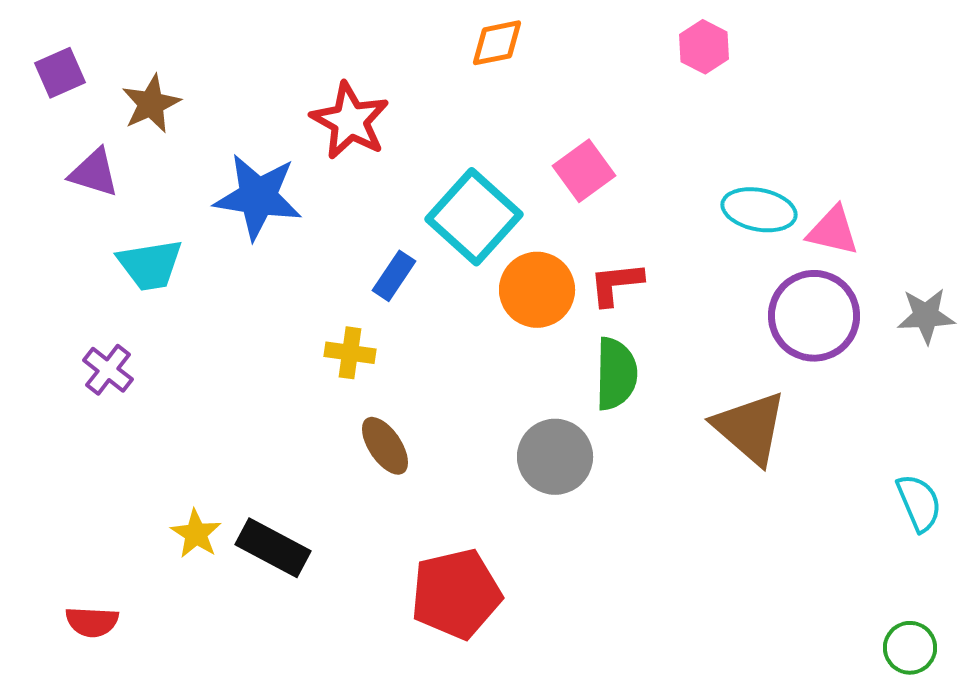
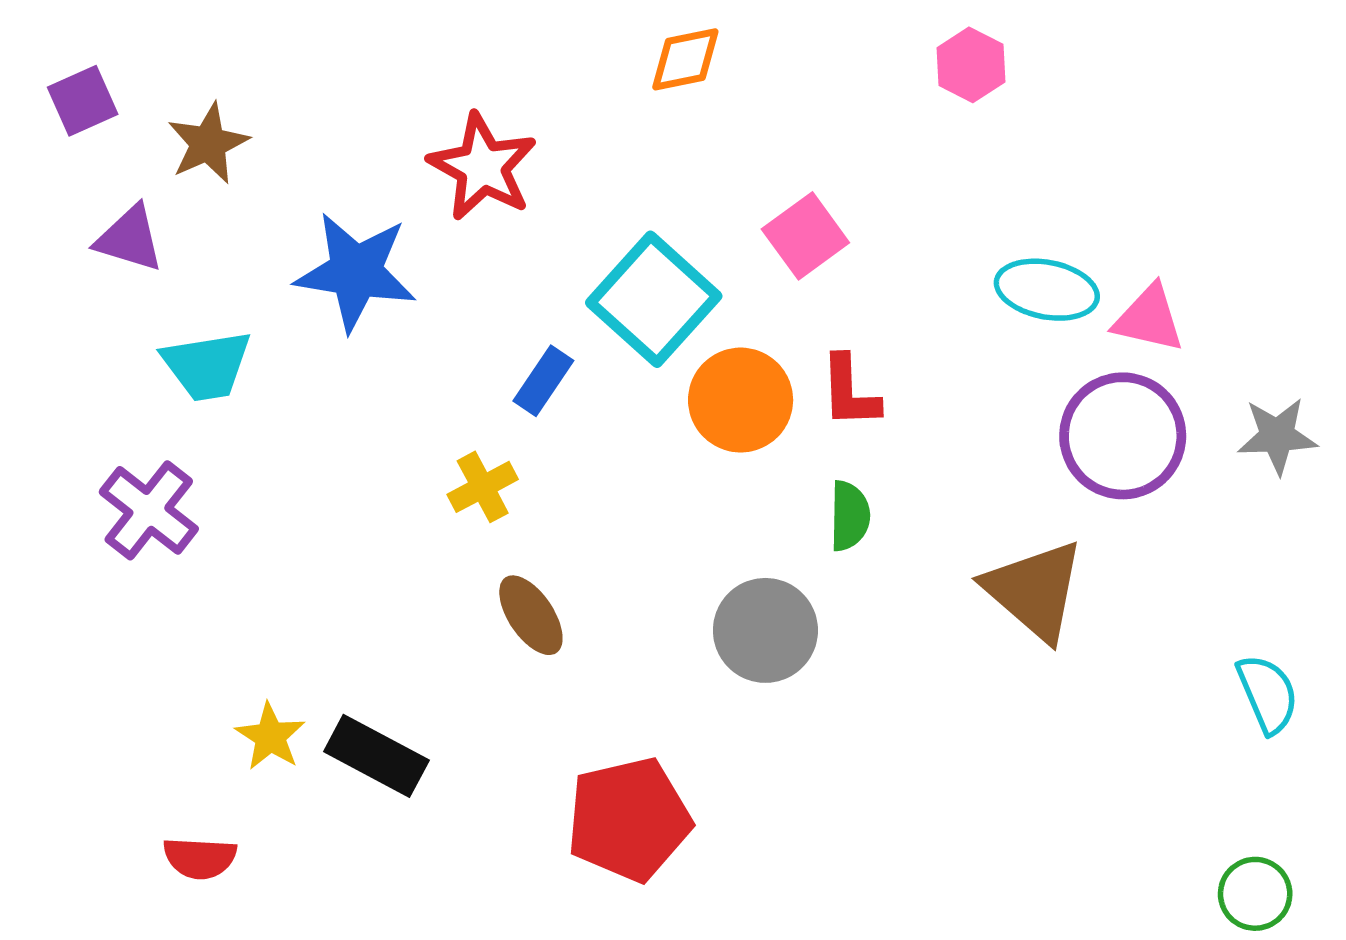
red L-shape: (616, 284) -> (850, 392), turned -86
yellow cross: (350, 353) -> (483, 487), turned -36
purple cross: (108, 370) -> (149, 510), size x1.4
green semicircle: (616, 374) -> (850, 516), size x0.7
red semicircle: (92, 622) -> (200, 858), moved

